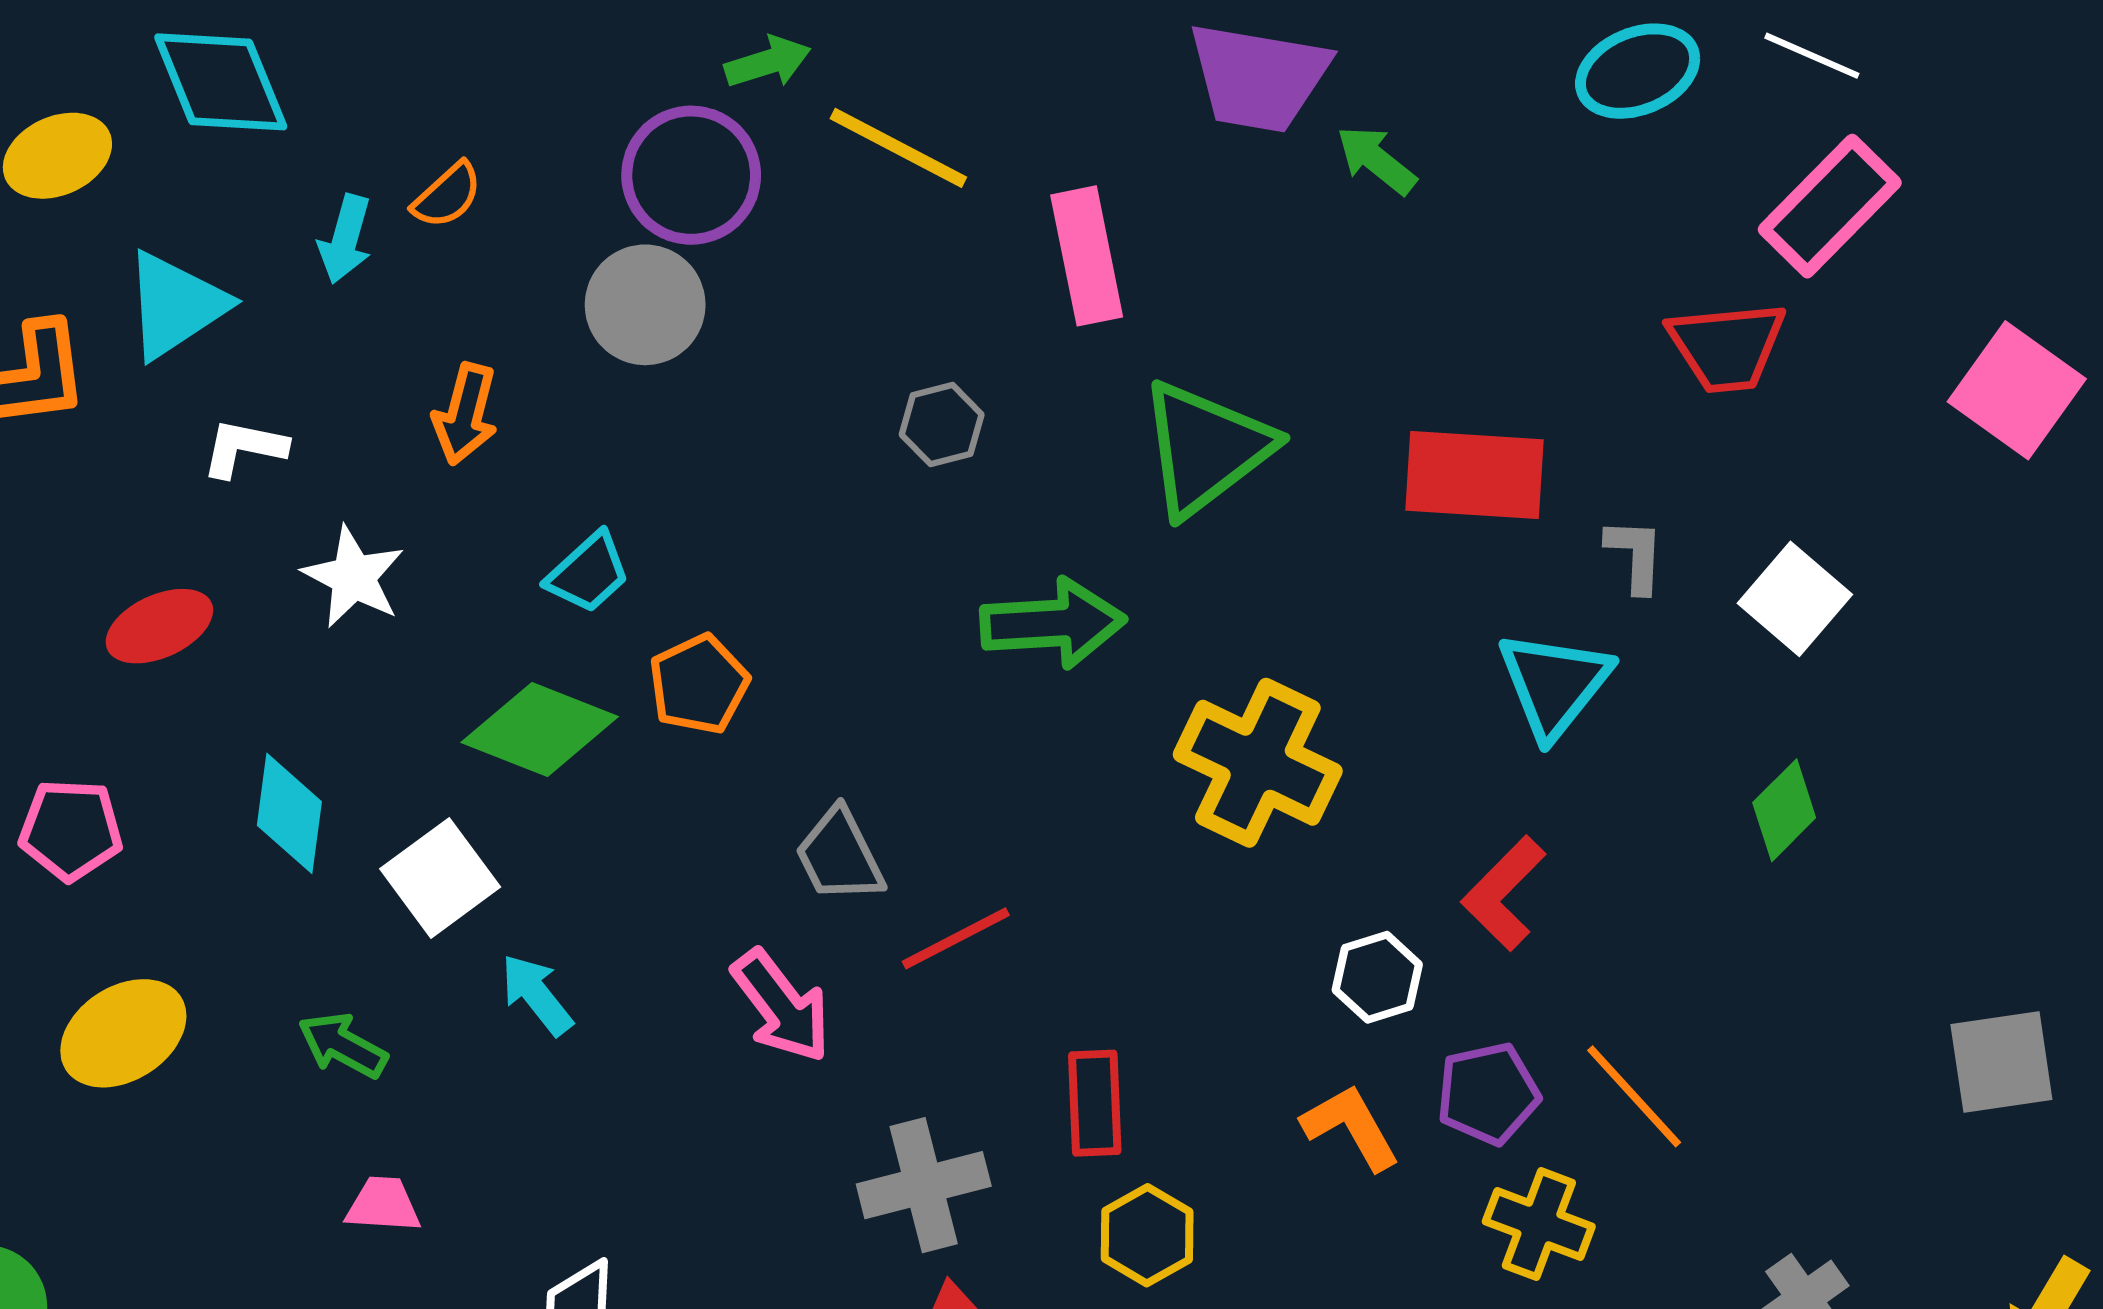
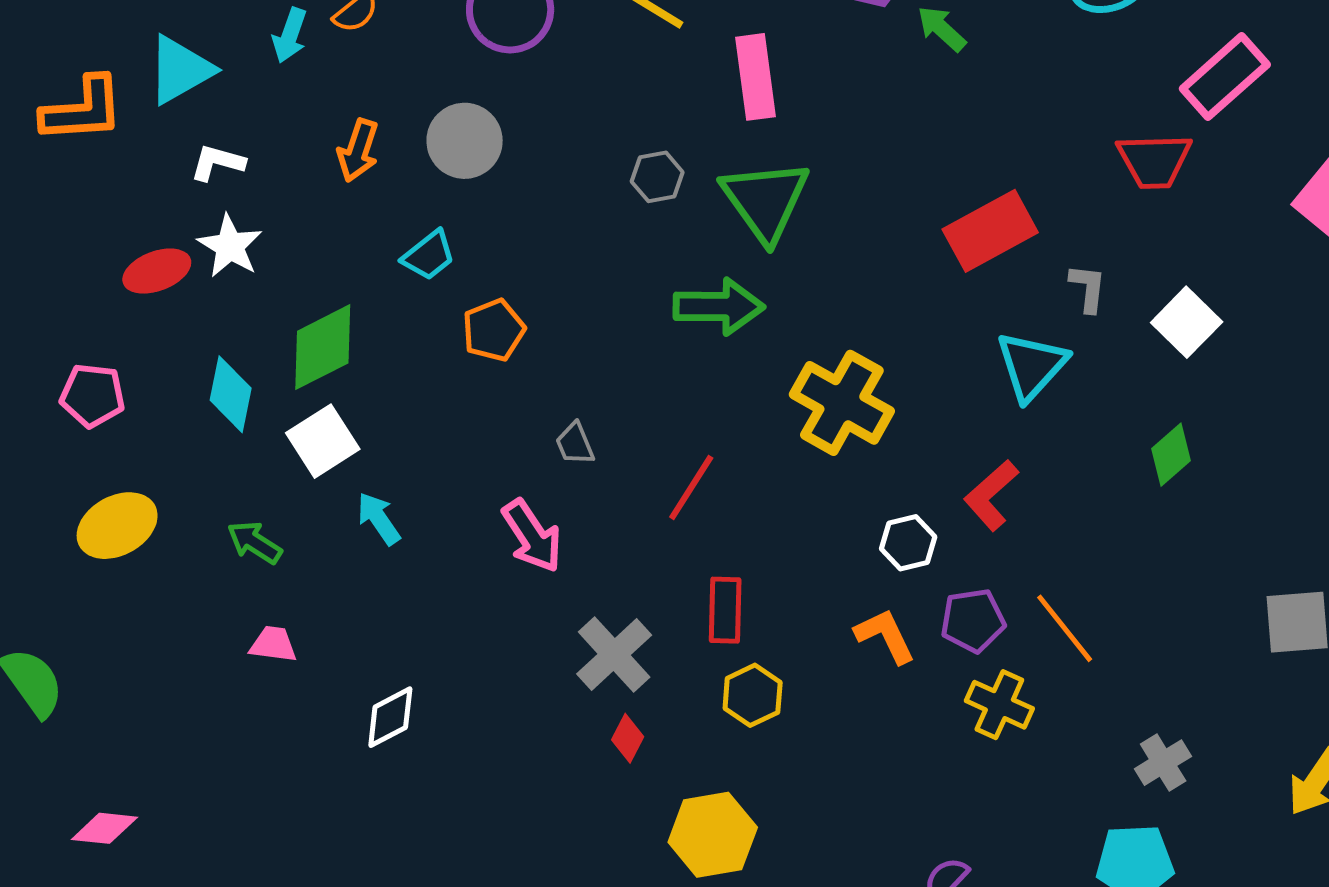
gray circle: (645, 305) -> (465, 141), moved
green triangle: (1206, 448) -> (765, 200), moved, turned -32
red rectangle: (1475, 475) -> (990, 231), turned -36
white star: (353, 577) -> (230, 246), moved
green diamond: (540, 730) -> (323, 347), moved, turned -52
gray trapezoid: (839, 855) -> (575, 444), size x0.7
red line: (956, 938) -> (691, 488), moved, turned -34
gray cross: (924, 1185) -> (614, 655), turned -32

